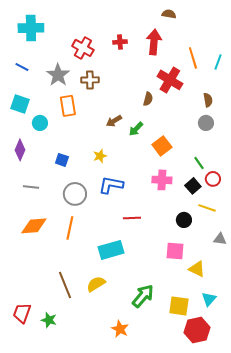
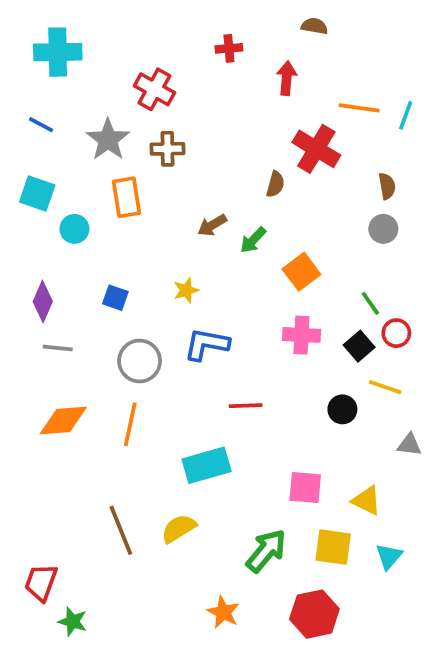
red cross: (120, 42) -> (229, 48), moved
red arrow: (154, 42) -> (287, 78), size x0.7
orange line: (193, 58) -> (359, 108), turned -65
purple diamond: (20, 150) -> (43, 301), moved
pink square: (175, 251) -> (305, 488), moved
yellow square: (179, 306) -> (333, 547), moved
green star: (49, 320) -> (73, 622), moved
red hexagon: (197, 330) -> (314, 614), moved

